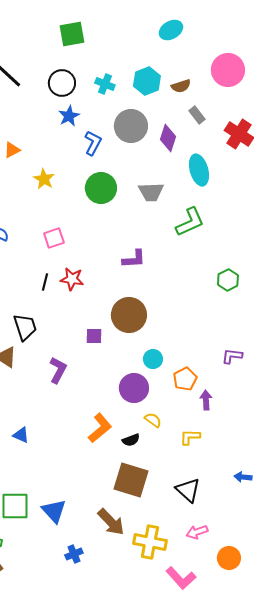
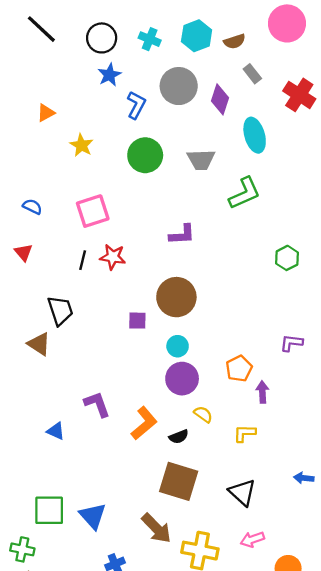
pink square: (54, 238) -> (93, 211), size x1.4
cyan circle: (153, 359) -> (178, 346), moved
purple L-shape: (58, 370) -> (97, 404), moved, turned -48

